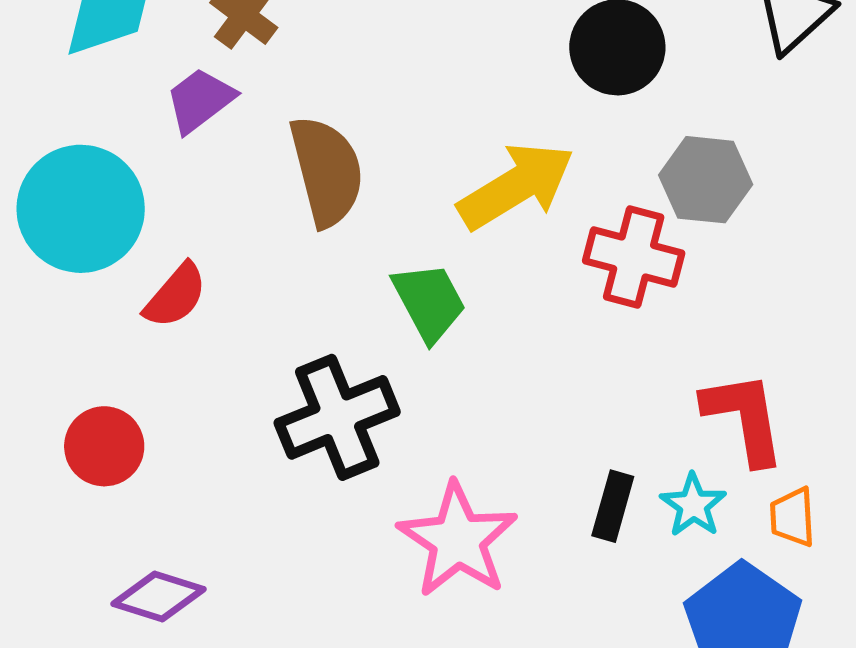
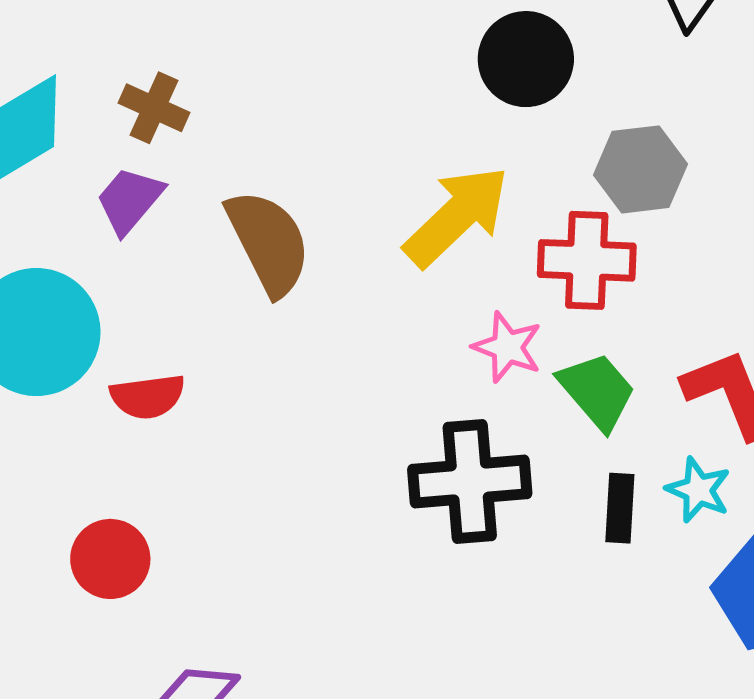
red semicircle: (176, 296) -> (148, 396), turned 54
green trapezoid: (429, 302) -> (597, 391), moved
black cross: (337, 417) -> (470, 481), moved, turned 30
pink star: (458, 540) -> (507, 347), moved, size x0.6

